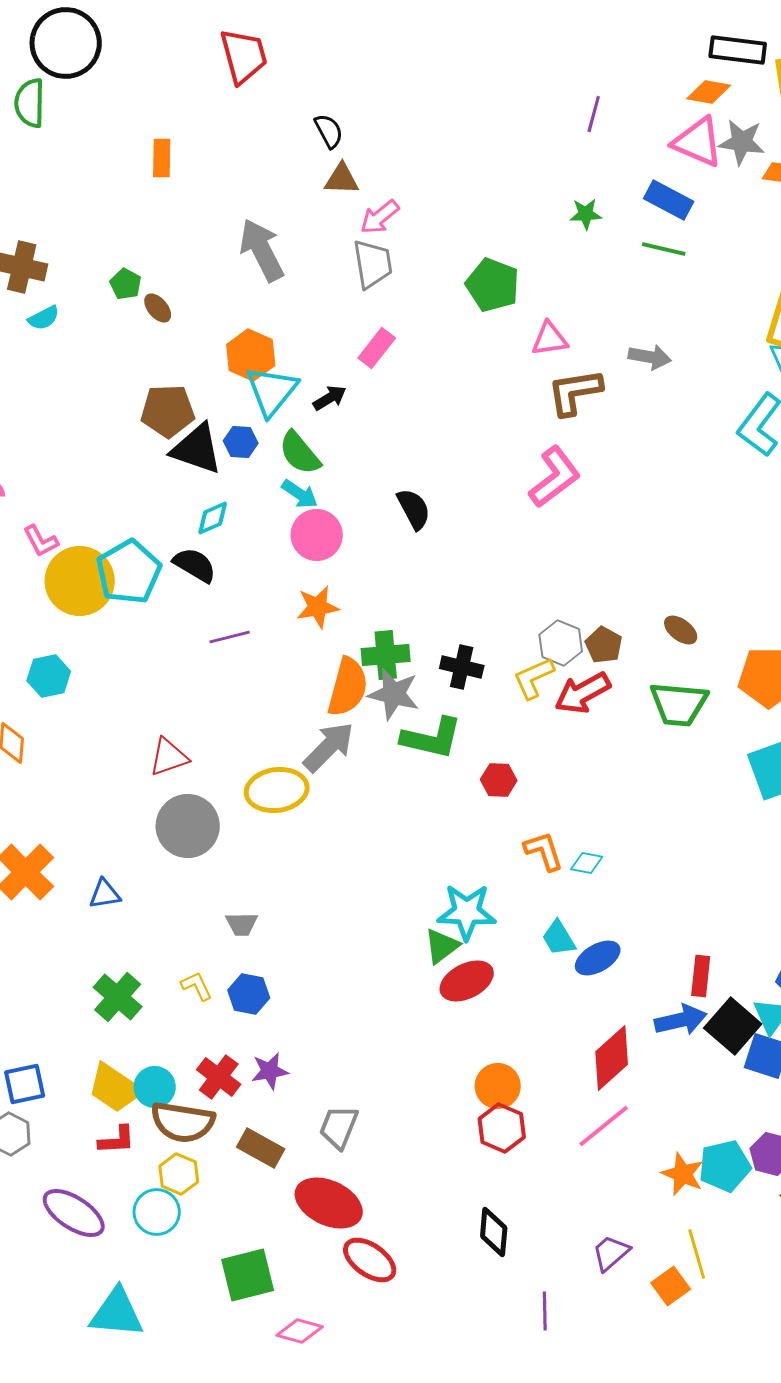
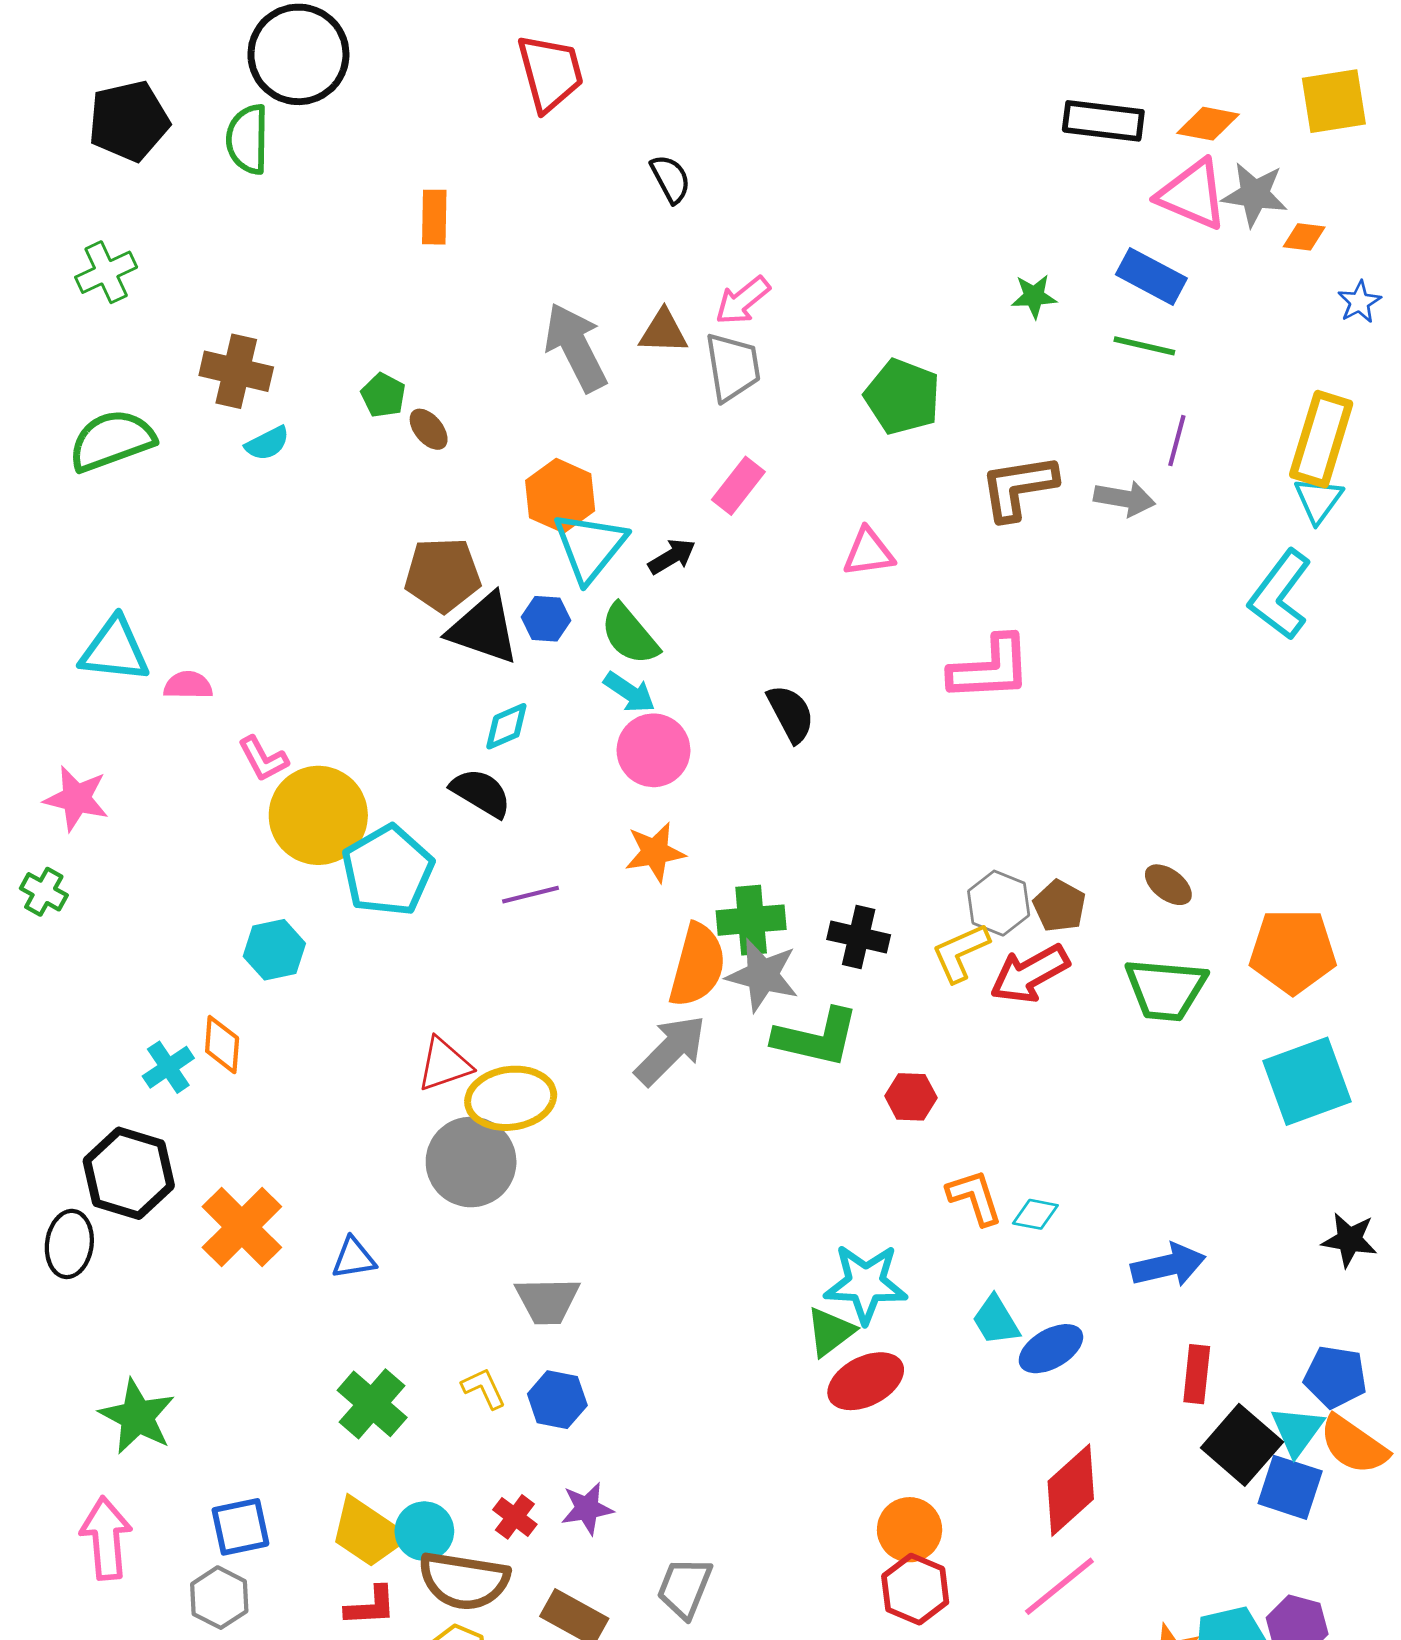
black rectangle: (738, 50) -> (1103, 121), moved
purple line: (594, 114) -> (1177, 441), moved
brown triangle: (342, 179) -> (663, 332), moved
pink triangle: (550, 339) -> (869, 552), moved
brown L-shape: (575, 392) -> (1018, 487), moved
pink L-shape: (555, 477) -> (990, 668), turned 34
cyan pentagon: (129, 572) -> (388, 871), moved
yellow ellipse: (277, 790) -> (511, 1098), moved
gray trapezoid: (242, 924) -> (547, 1301), size x1.4
blue arrow: (681, 1020) -> (1168, 1265), moved
red cross: (219, 1077) -> (515, 1517), size x0.7

